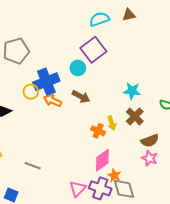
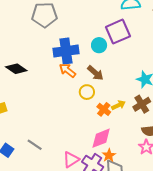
yellow circle: (31, 92) -> (87, 92), moved
yellow arrow: (112, 123) -> (118, 105), turned -112
gray line: (33, 166) -> (35, 145), moved

